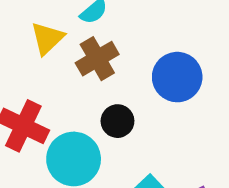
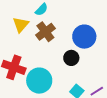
black circle: (117, 121) -> (71, 58), moved

